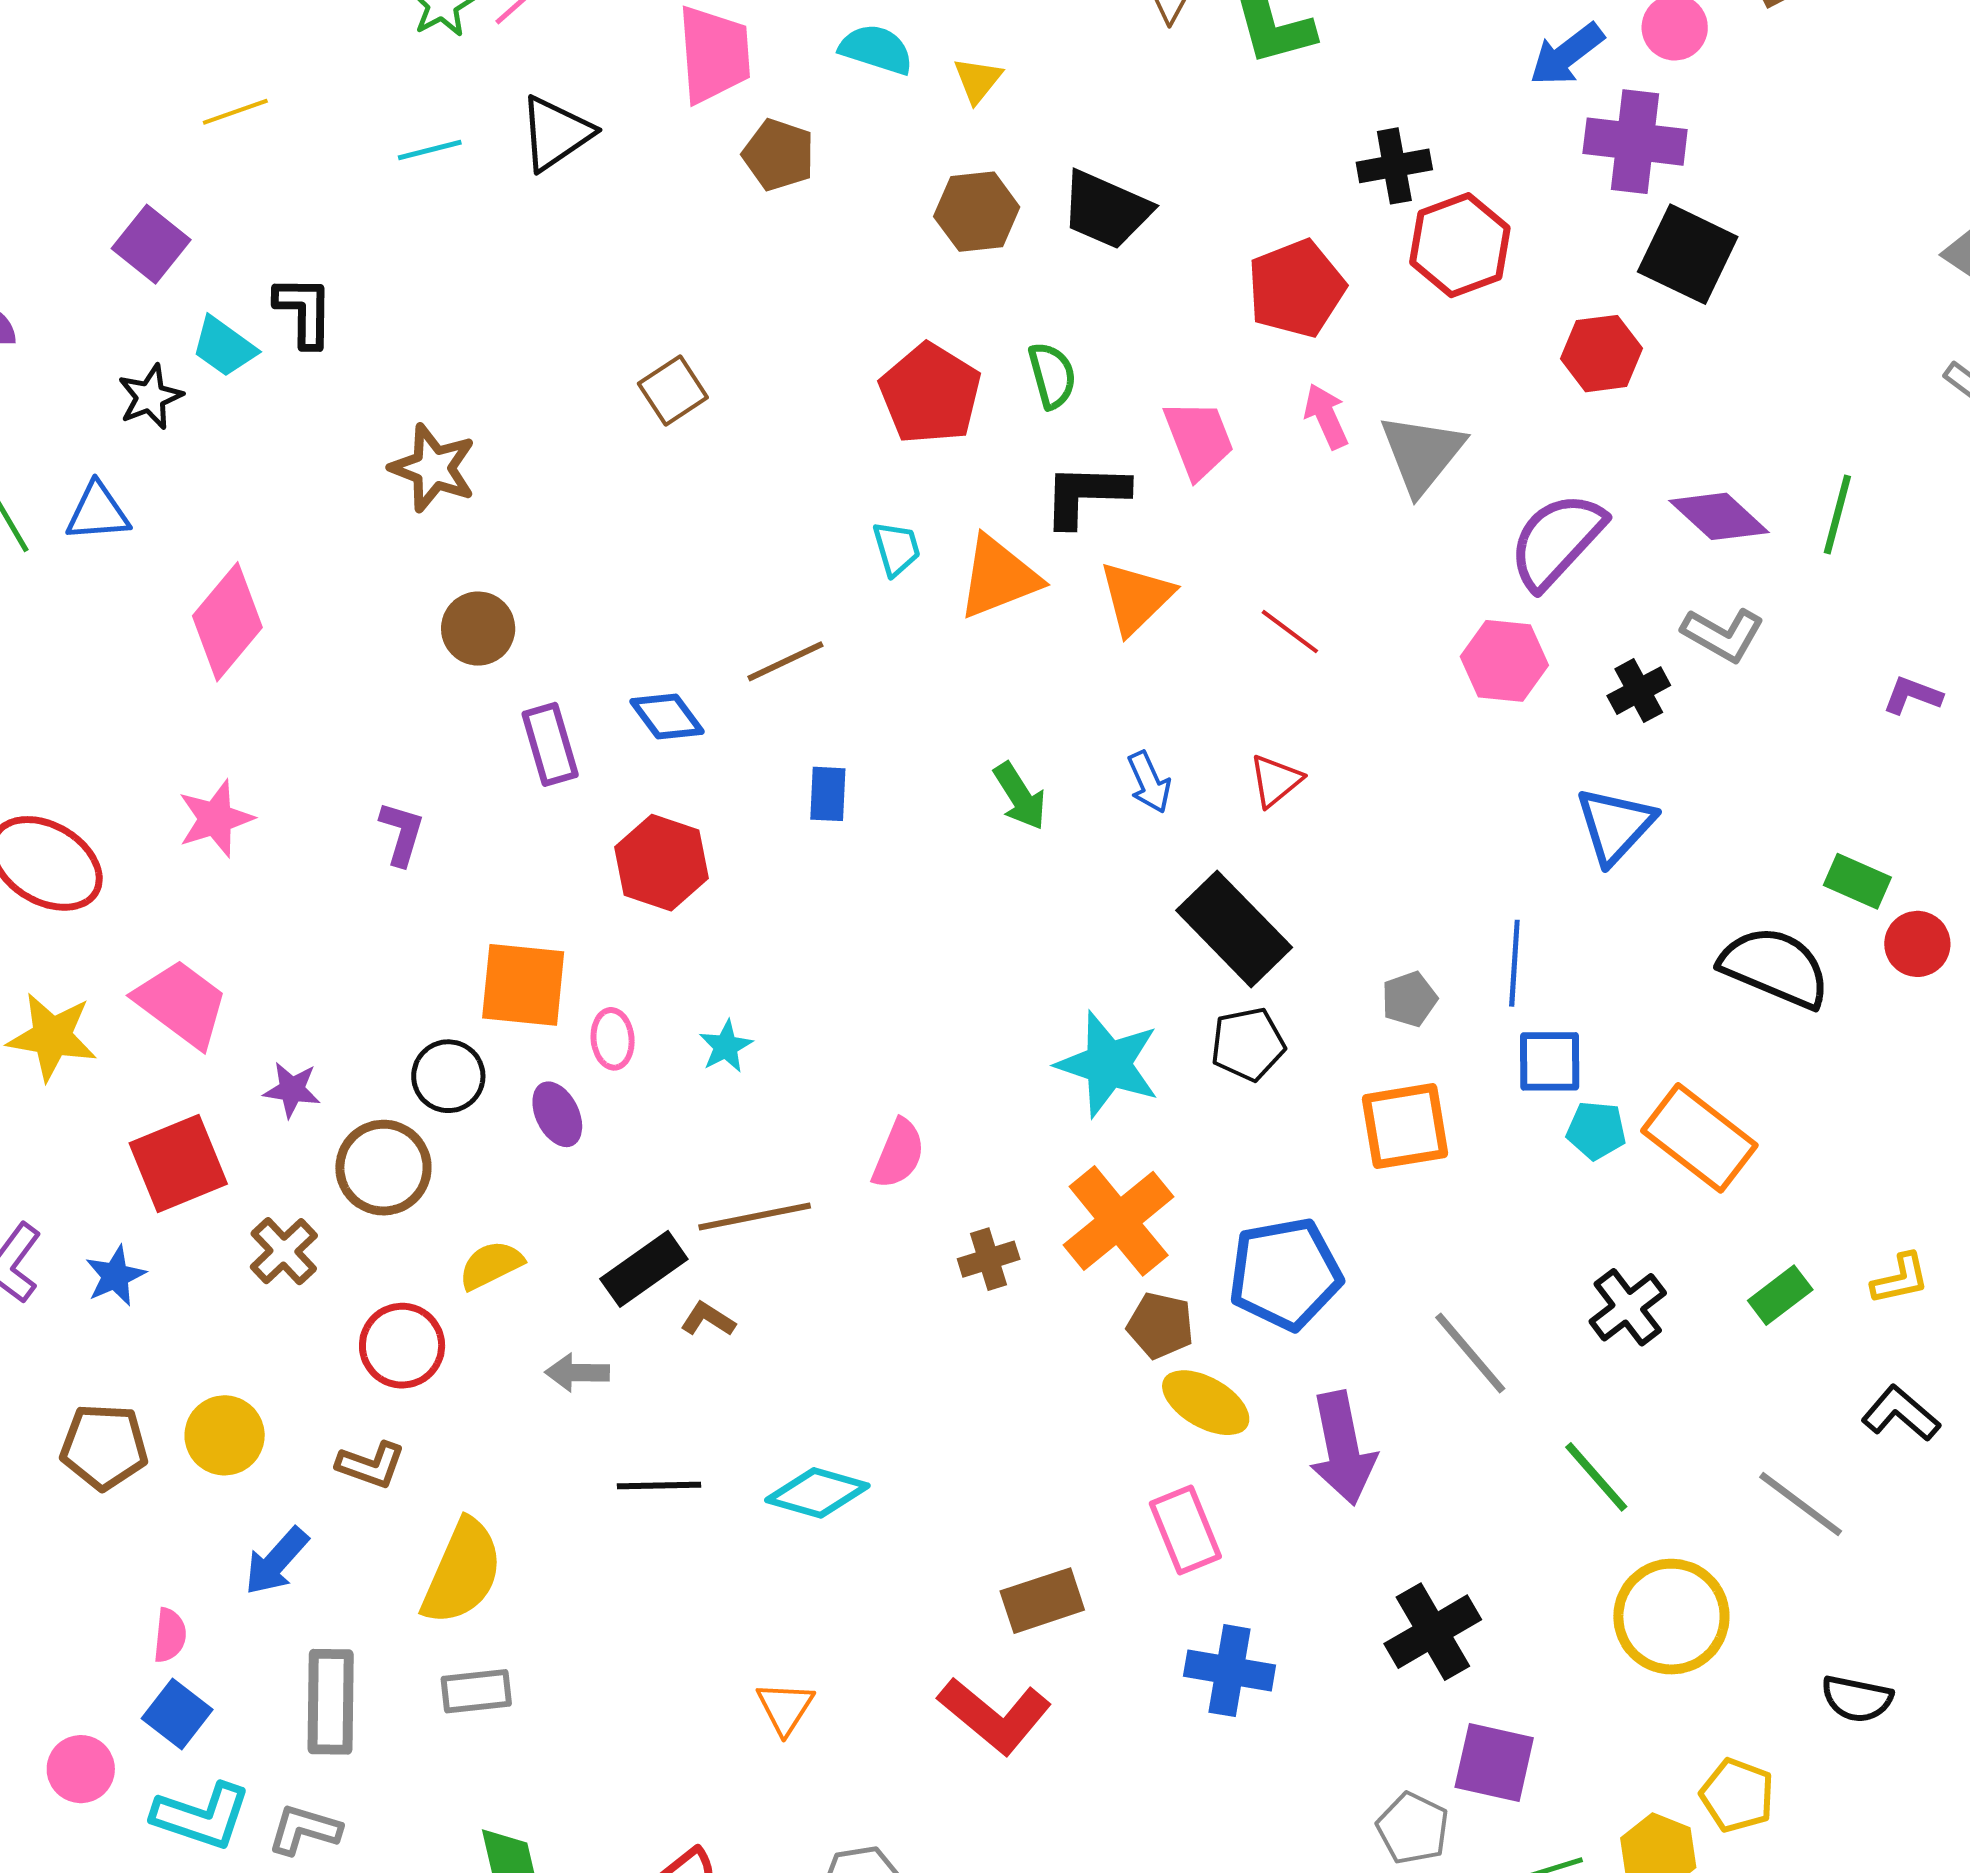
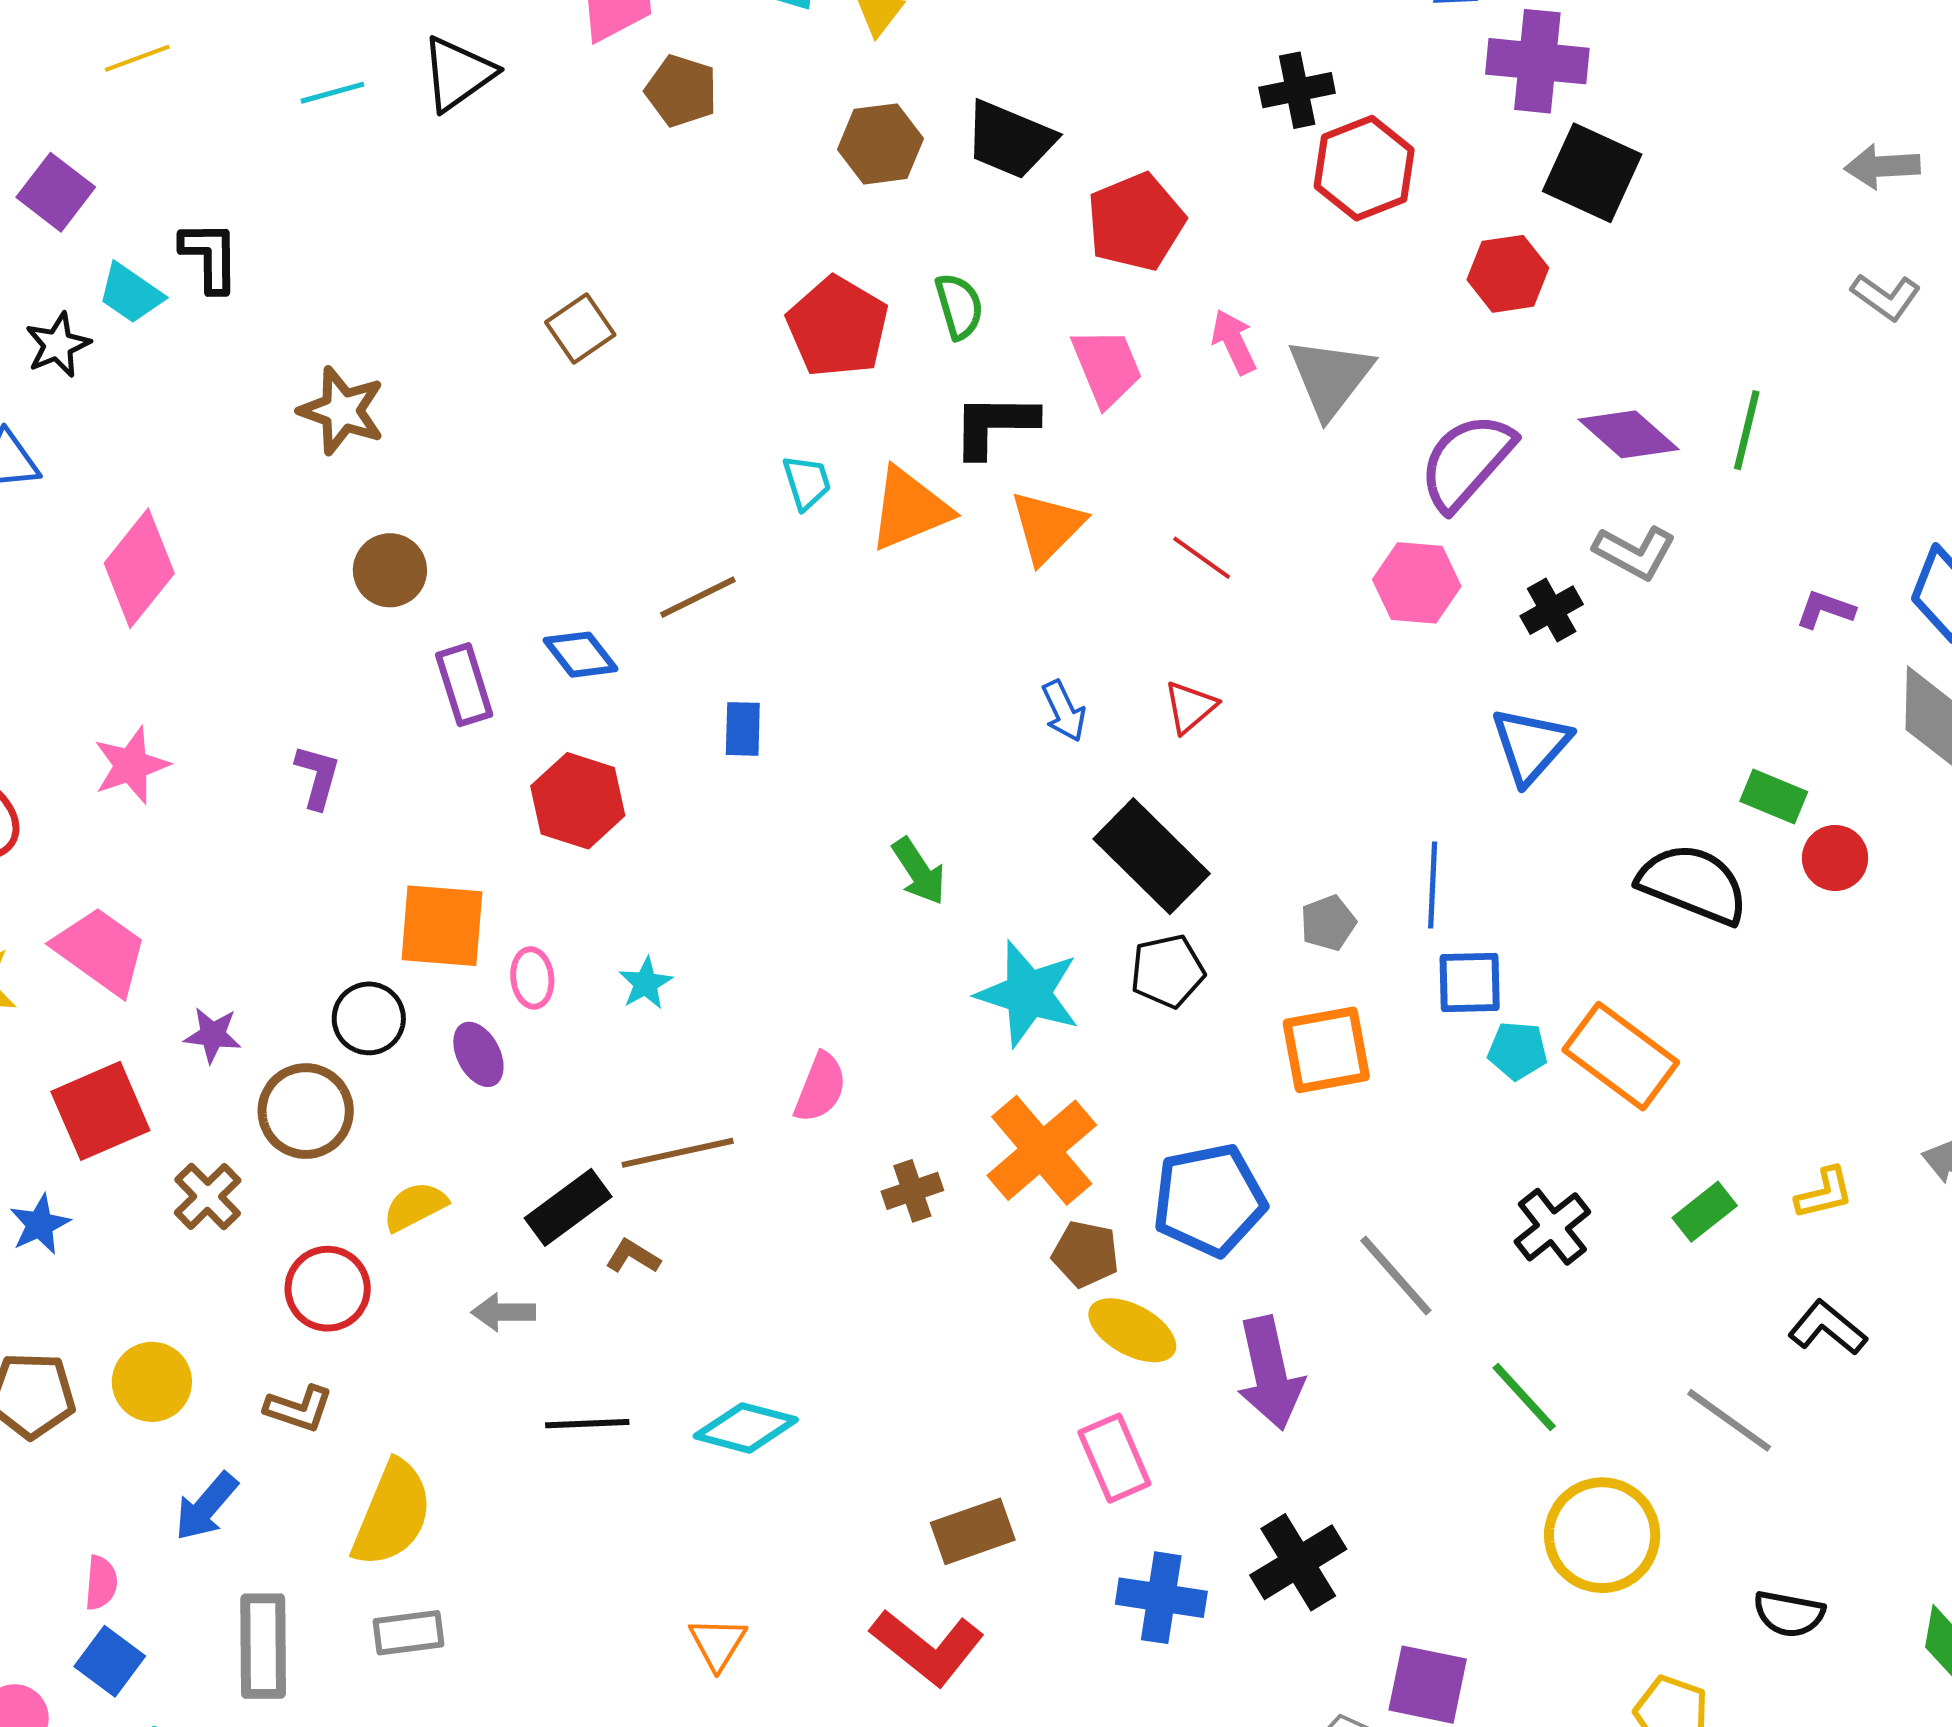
red pentagon: (1296, 289) -> (1136, 222), moved
green arrow: (1020, 796) -> (919, 871), moved
black cross: (1433, 1632) -> (1298, 1562), moved

